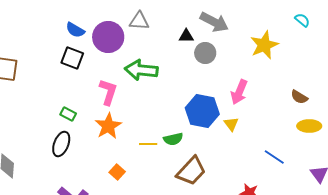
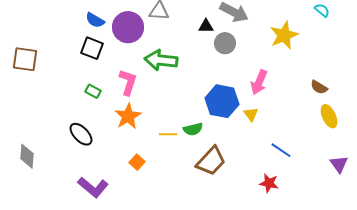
green rectangle: (68, 114) -> (93, 91), moved
yellow ellipse: (309, 126) -> (329, 116), turned 65
black ellipse: (61, 144) -> (81, 134), turned -65
blue line: (274, 157) -> (281, 150), moved

